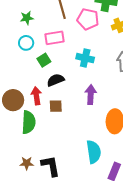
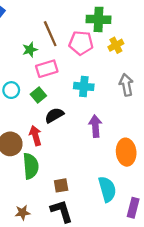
green star: (27, 18) -> (30, 50), moved
cyan circle: (26, 43) -> (11, 90), moved
brown square: (56, 106) -> (61, 185), moved
brown star: (27, 163) -> (22, 213), moved

